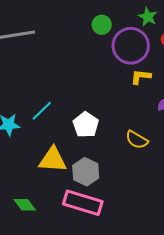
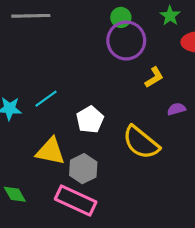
purple circle: (131, 46) -> (126, 41), moved
yellow L-shape: (141, 77) -> (154, 77), turned 135
yellow semicircle: (137, 140) -> (141, 142), size x1.6

